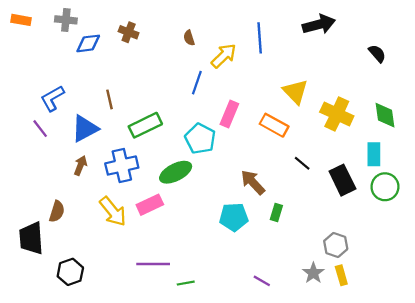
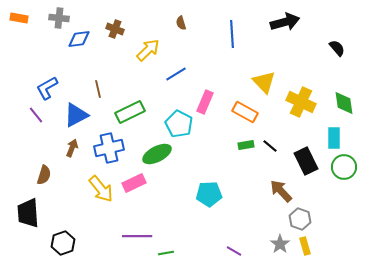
brown semicircle: (189, 38) -> (181, 23), moved
yellow arrow: (224, 56) -> (148, 50), moved
blue line: (197, 83) -> (176, 74), turned 40
brown arrow: (253, 182) -> (281, 191), moved
brown semicircle: (57, 211) -> (44, 175), moved
green rectangle: (276, 213) -> (246, 145), moved, turned 63

